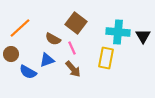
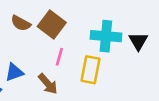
brown semicircle: (53, 39) -> (21, 23), moved
pink line: (72, 48) -> (59, 57), moved, turned 40

